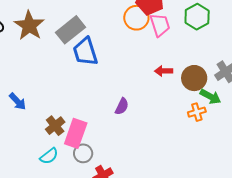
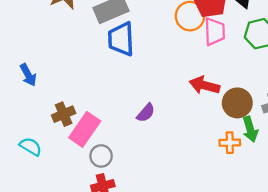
red arrow: (164, 71) -> (205, 85), size x1.4
green arrow: (210, 97) -> (250, 129), turned 30
gray circle: (83, 153) -> (101, 156), moved
cyan semicircle: (49, 156) -> (31, 147), moved, turned -126

